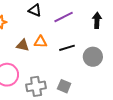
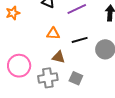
brown triangle: (23, 45) -> (59, 57), moved

